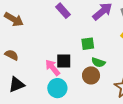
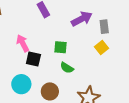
pink arrow: (53, 68) -> (23, 43), moved
brown circle: (91, 75) -> (50, 91), moved

